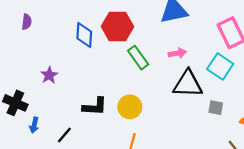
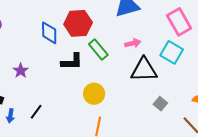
black L-shape: (95, 106) -> (72, 62), moved
gray square: (216, 108) -> (160, 104), moved, turned 32
black line: (64, 135) -> (36, 112), moved

